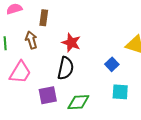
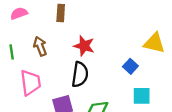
brown rectangle: (44, 18) -> (61, 13), moved
pink trapezoid: (20, 72) -> (31, 83), turned -35

